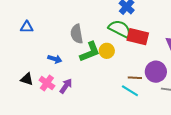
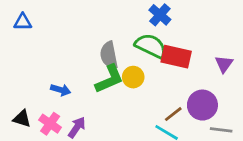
blue triangle: (27, 27) -> (23, 22), moved
gray semicircle: (77, 34) -> (109, 55), moved
brown line: (135, 78) -> (173, 114), turned -40

